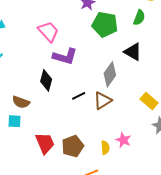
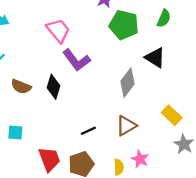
purple L-shape: (65, 56) -> (76, 60), turned 35
black line: (79, 96) -> (88, 131), moved
brown triangle: (103, 101) -> (126, 126), moved
brown semicircle: (21, 102) -> (21, 87), moved

